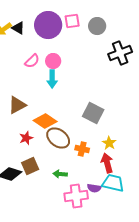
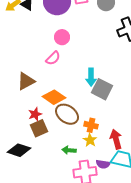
pink semicircle: (32, 61) -> (53, 58), moved
cyan arrow: (52, 79) -> (91, 77), moved
yellow star: (109, 143) -> (90, 140), moved
brown square: (30, 166) -> (39, 128), moved

